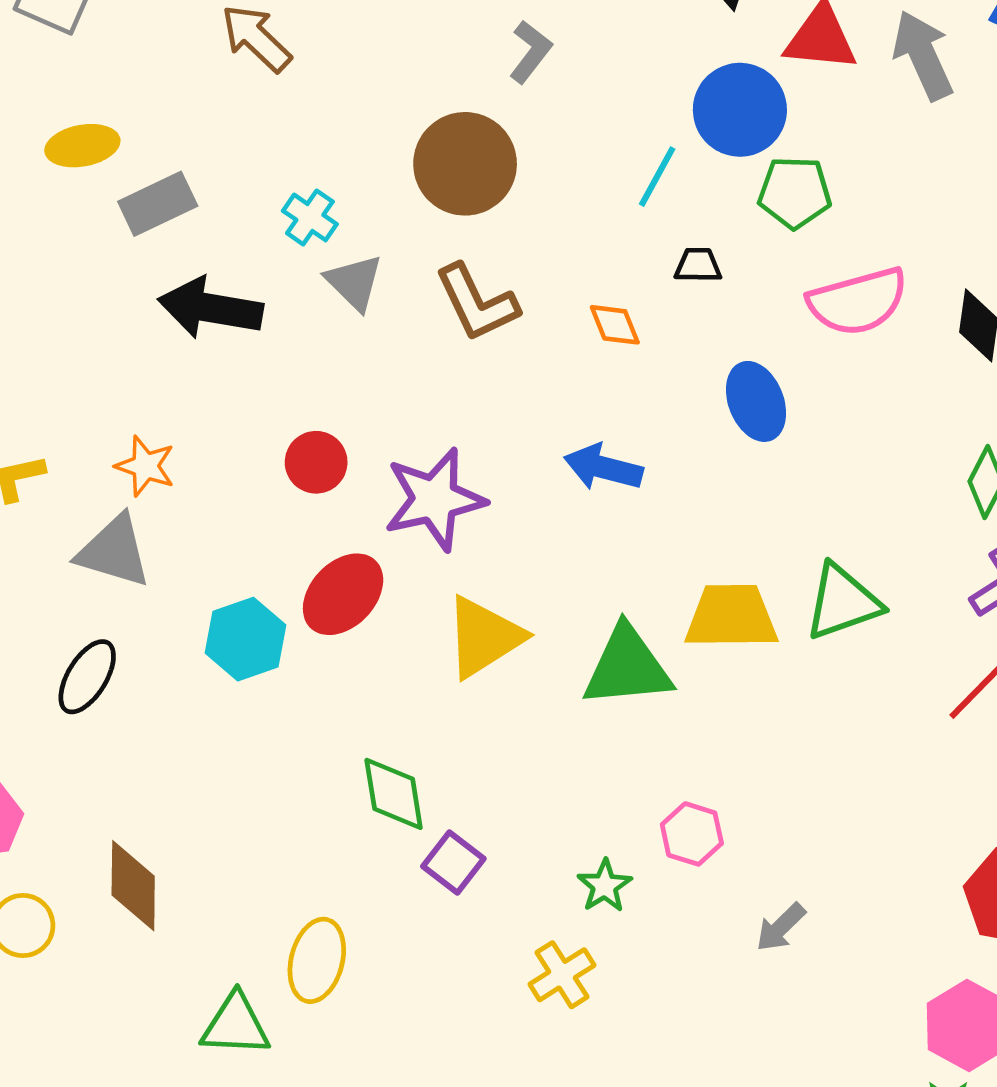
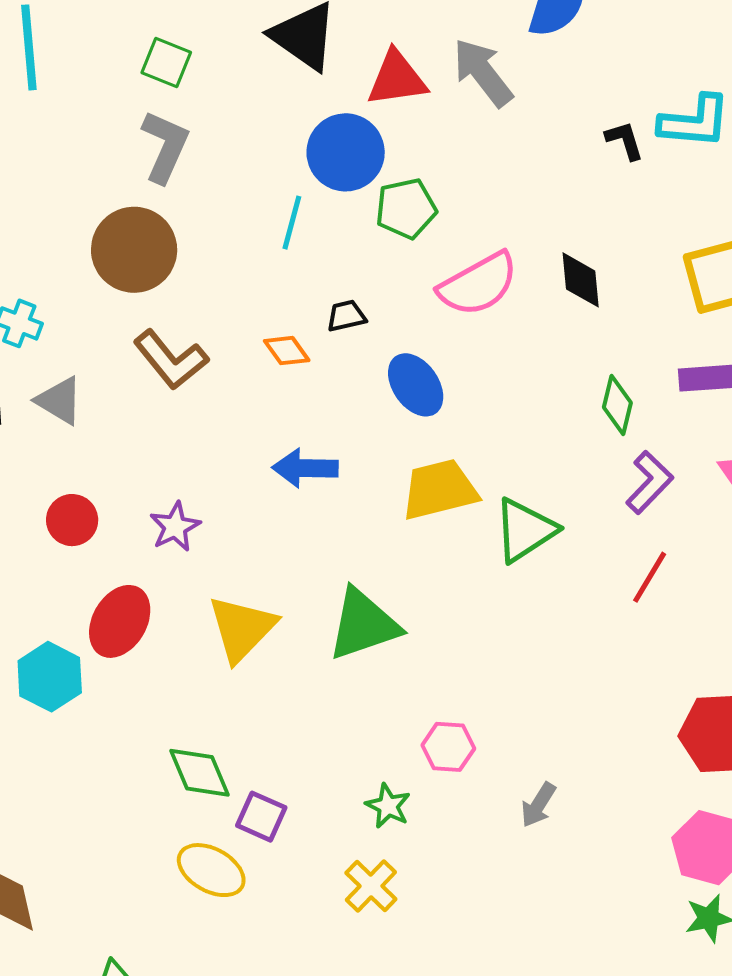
gray L-shape: (530, 52) -> (165, 146), size x1.4
black trapezoid: (698, 265) -> (346, 316), moved
gray triangle: (354, 282) -> (59, 401), moved
purple star: (435, 499) -> (175, 527), size x0.6
yellow trapezoid: (731, 617) -> (439, 490), moved
yellow ellipse: (317, 960) -> (211, 870), moved, turned -62

